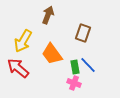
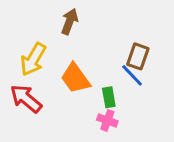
brown rectangle: (83, 33) -> (138, 56), moved
blue line: (88, 65) -> (132, 75), moved

